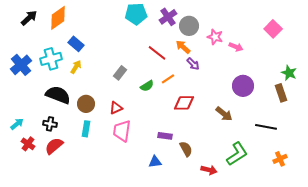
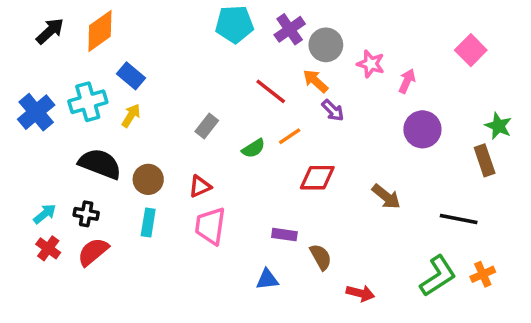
pink arrow: (236, 47) -> (407, 81), turned -88
purple circle: (243, 86) -> (422, 129), moved
cyan arrow: (17, 124) -> (45, 214), moved
green L-shape: (237, 154) -> (438, 276), moved

